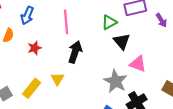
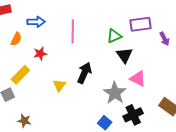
blue arrow: (27, 16) -> (36, 22), turned -120
black arrow: (75, 52) -> (84, 73), moved
yellow rectangle: (32, 88) -> (20, 75), moved

